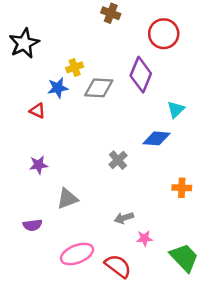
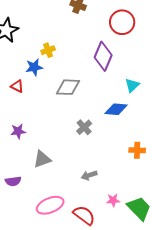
gray diamond: (99, 88) -> (68, 87), moved
pink star: (144, 238) -> (113, 200), moved

